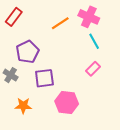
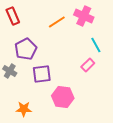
red rectangle: (14, 17) -> (13, 16), turned -60
cyan line: (94, 41) -> (96, 45), moved
orange star: (23, 106) -> (24, 109), moved

